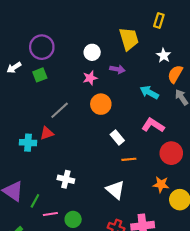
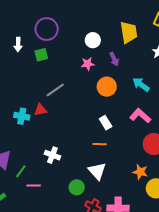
white arrow: (14, 68) -> (18, 45), turned -64
purple arrow: (117, 69) -> (114, 59), turned 48
orange circle: (101, 104) -> (107, 87), moved
orange line: (129, 159) -> (100, 144), moved
green circle: (73, 219) -> (77, 187), moved

